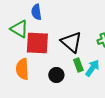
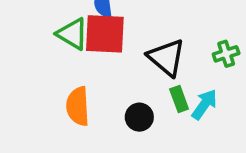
red square: (37, 43) -> (105, 34), moved

